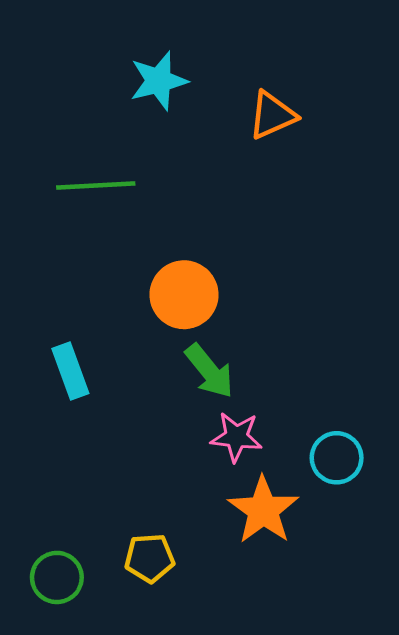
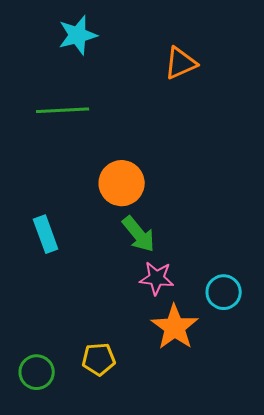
cyan star: (159, 81) -> (78, 35), moved

